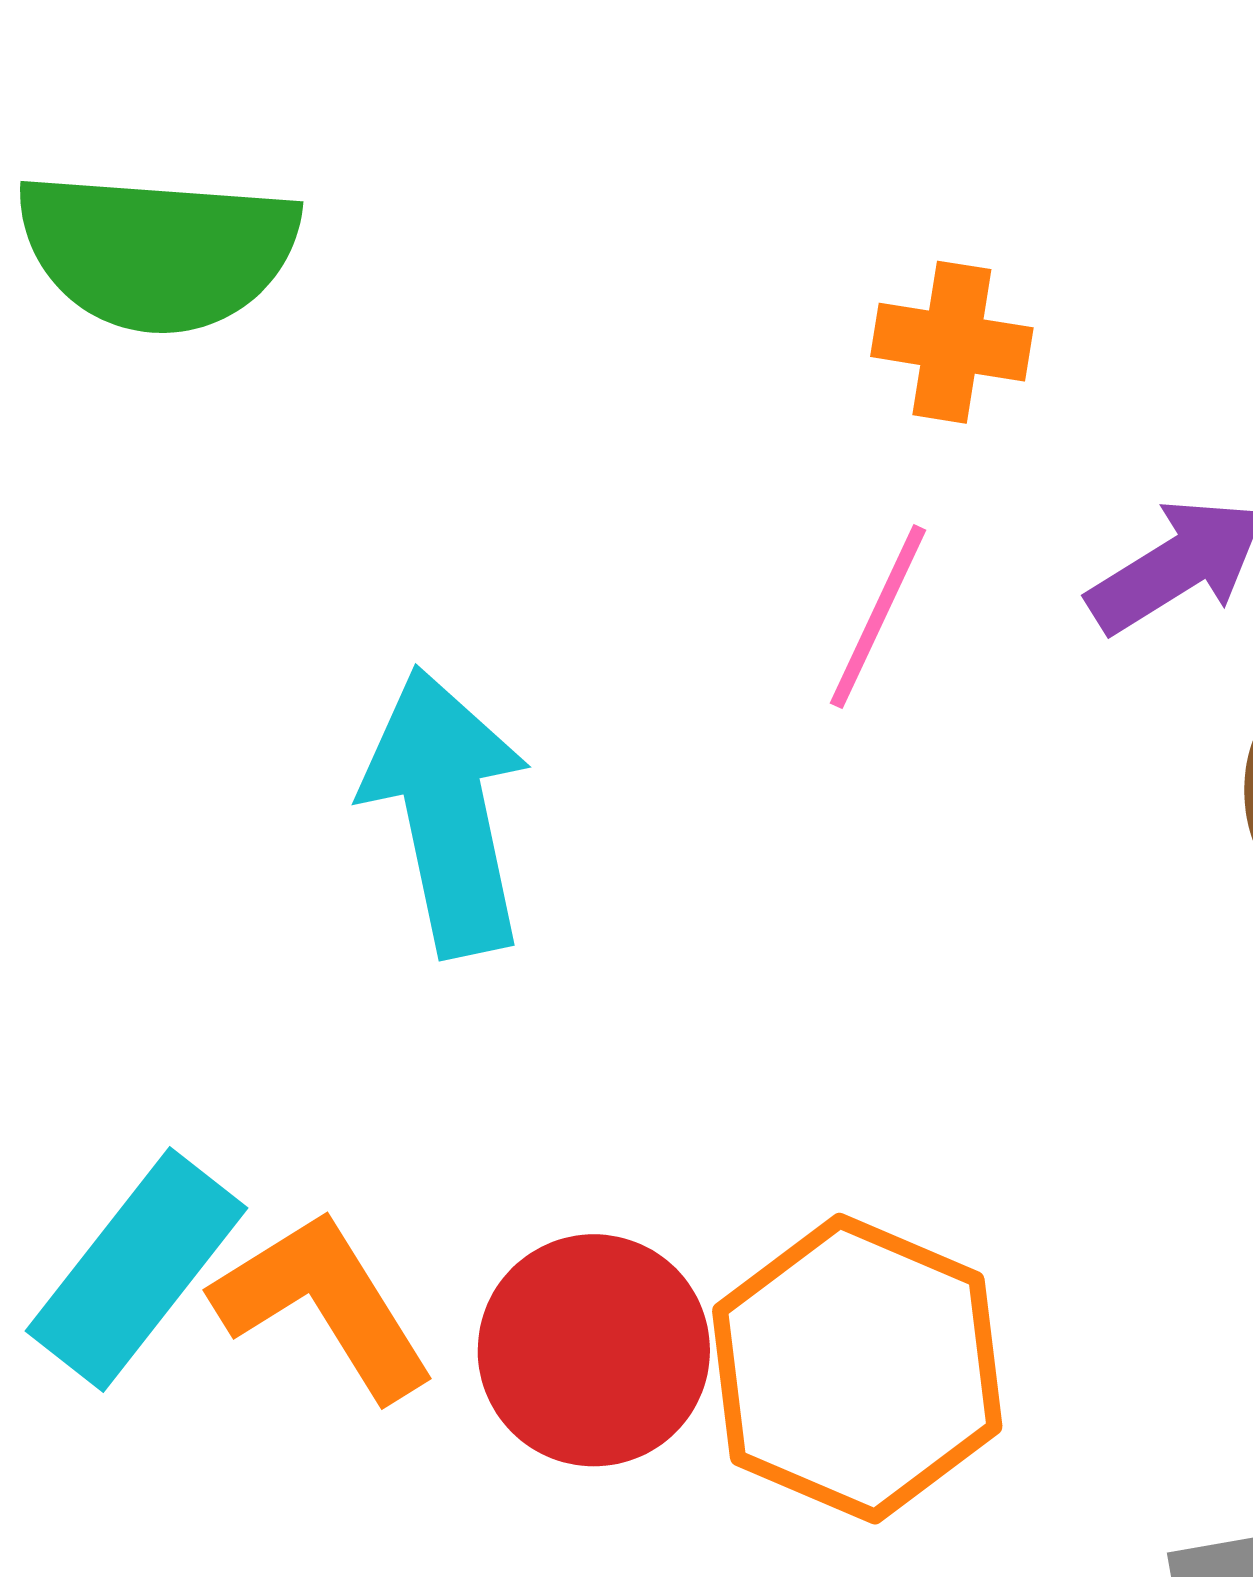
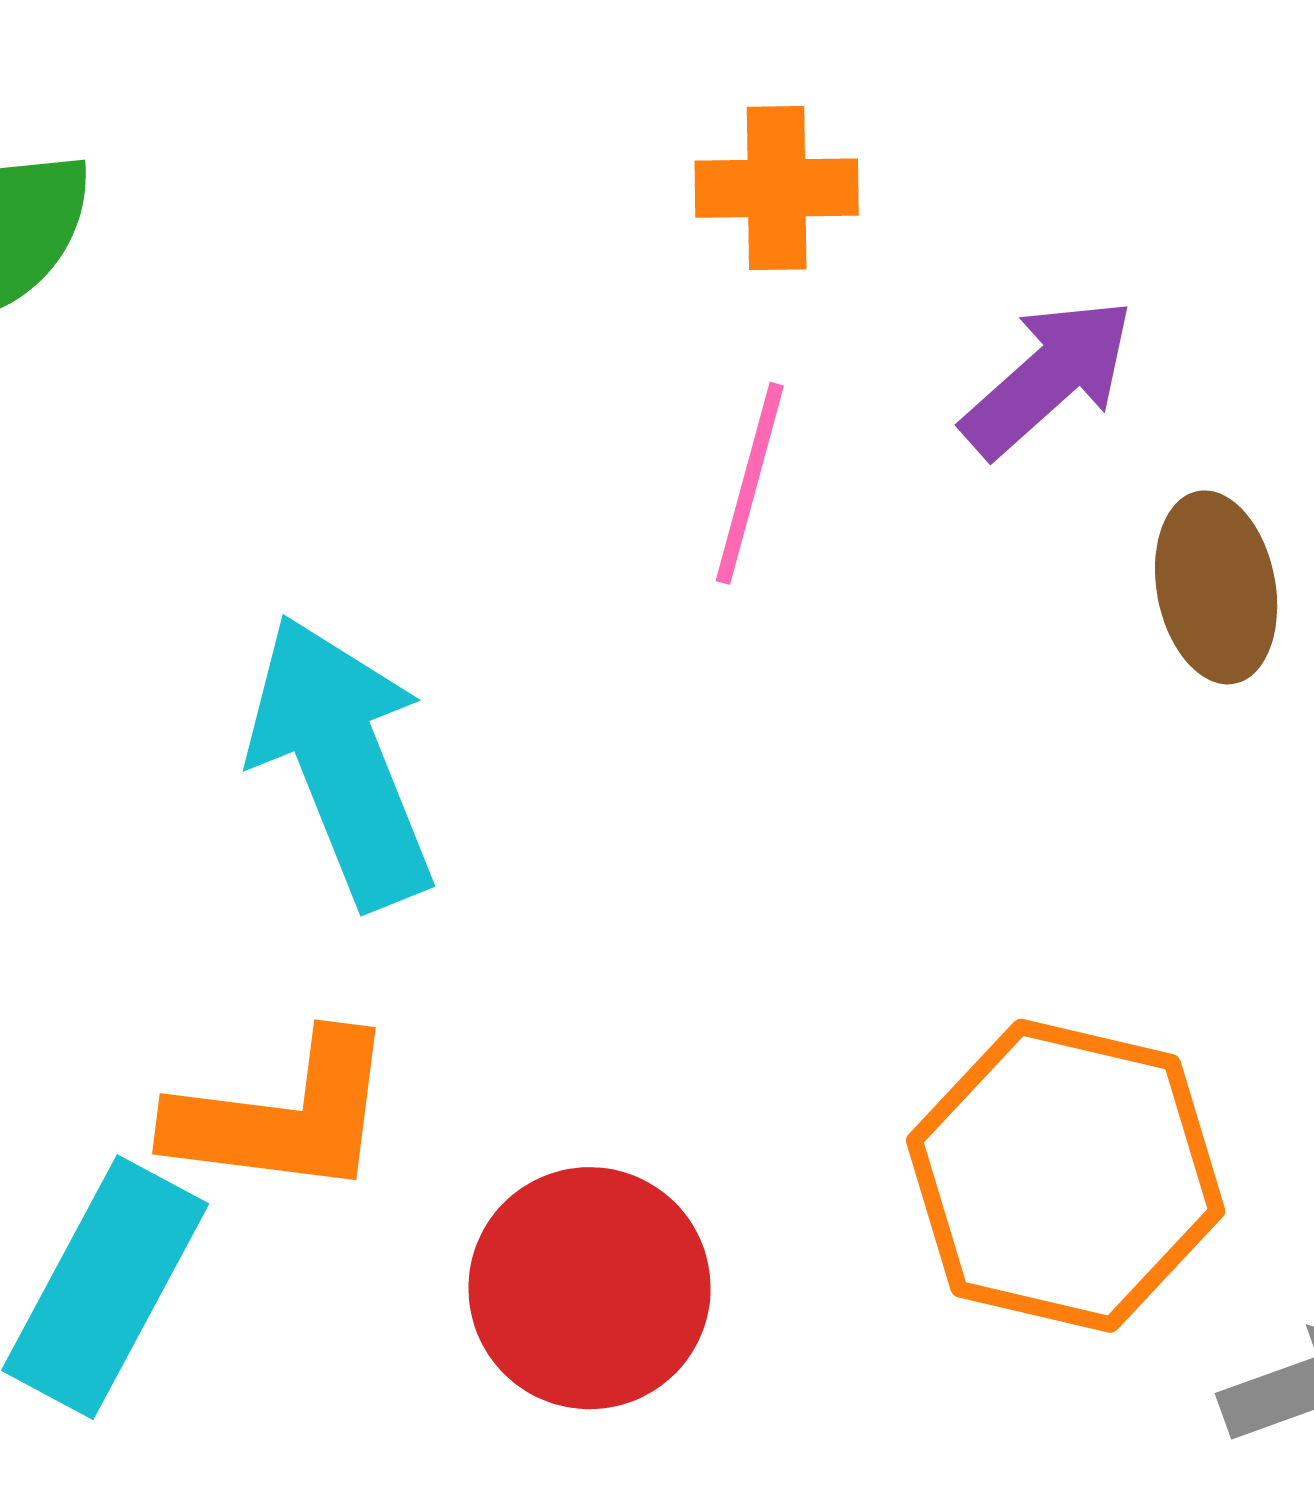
orange L-shape: (324, 1305) -> (283, 1116), moved, turned 139
orange hexagon: (857, 1369) -> (1066, 1176), moved

